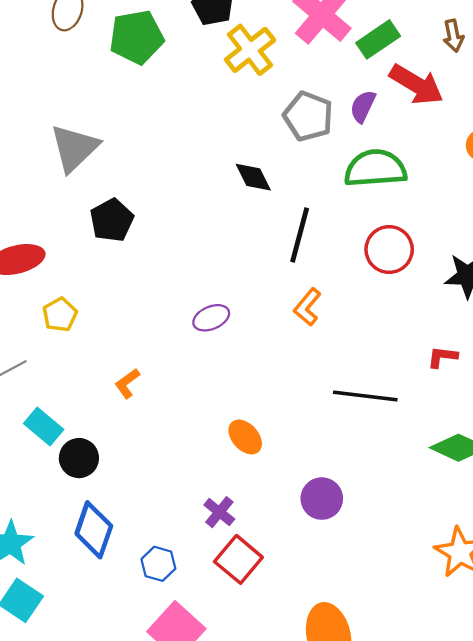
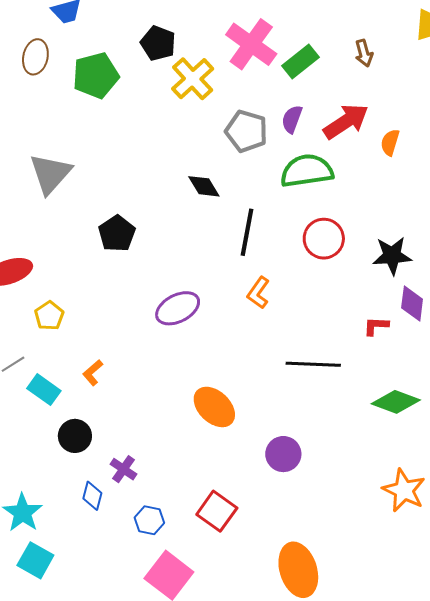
red arrow: (416, 85) -> (346, 121), moved, turned -60
black pentagon: (112, 220) -> (117, 234), moved
purple ellipse: (211, 318) -> (178, 308), size x1.4
orange L-shape: (127, 383) -> (93, 373), moved
cyan rectangle: (44, 426) -> (44, 390), moved
orange ellipse: (245, 437) -> (214, 407), size x1.4
purple cross: (219, 512) -> (124, 469), moved
blue diamond: (94, 530) -> (92, 496), size x0.6

